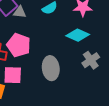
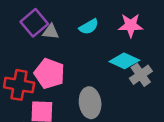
gray cross: (91, 60) -> (141, 75), moved

